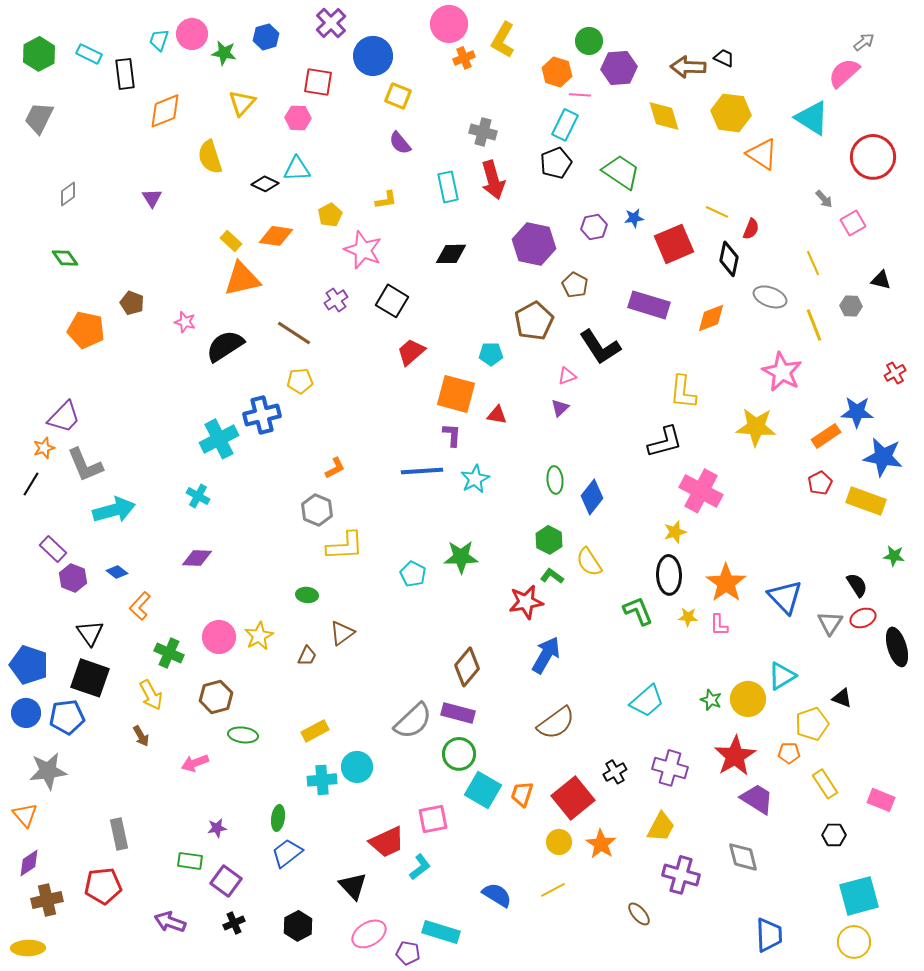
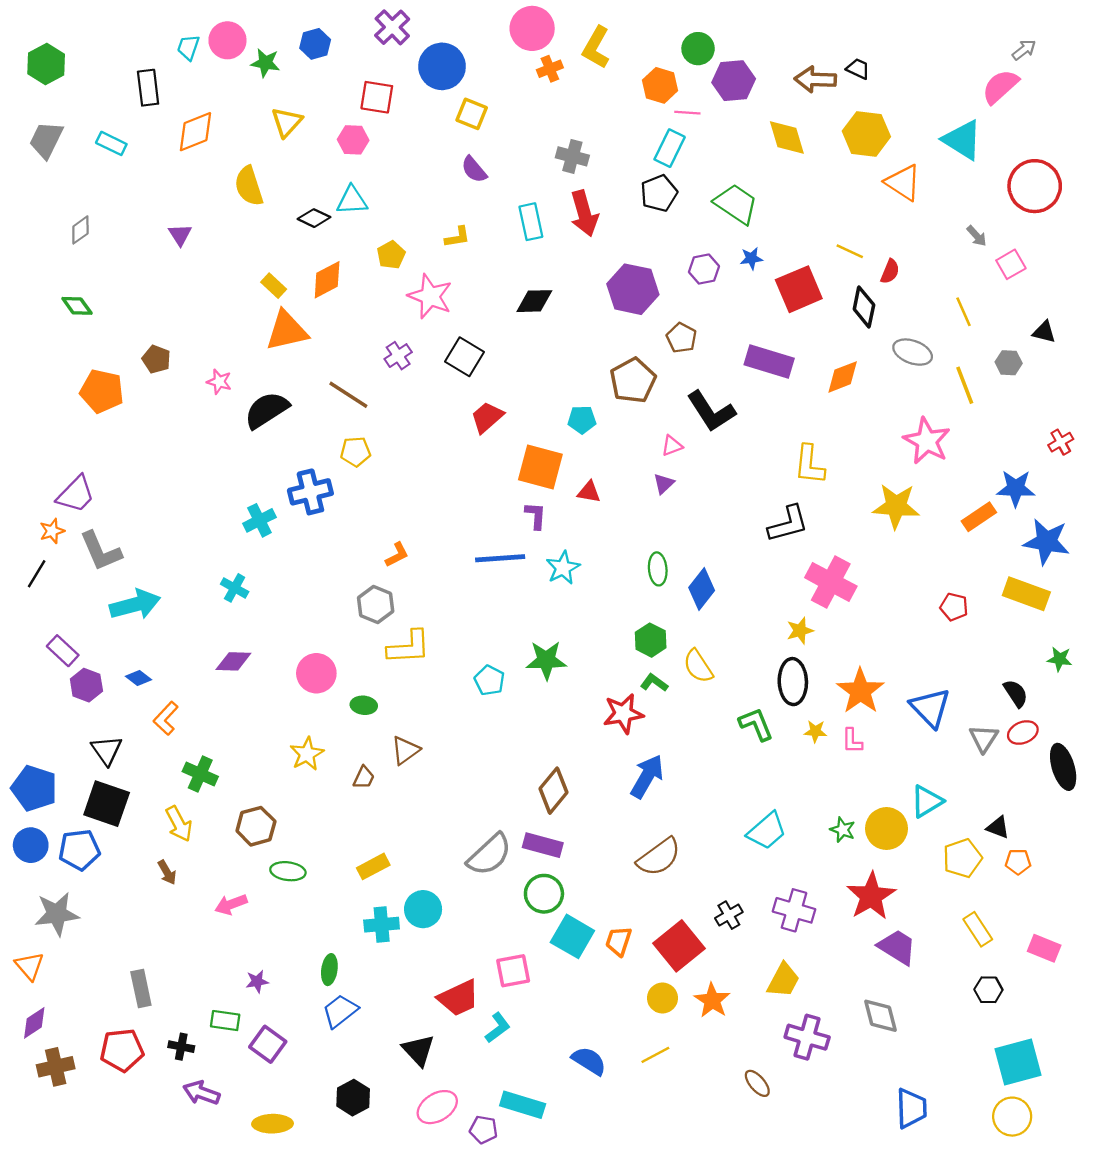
cyan rectangle: (89, 54) -> (111, 143), moved
orange diamond: (276, 236) -> (327, 280), turned -36
cyan cross: (219, 439) -> (259, 520), size x0.7
red pentagon: (820, 483) -> (954, 607), moved, turned -30
pink circle: (219, 637) -> (316, 673), moved
orange pentagon: (789, 753) -> (1018, 862), moved
black cross: (234, 923) -> (181, 1047), moved, turned 35
yellow ellipse: (28, 948) -> (273, 1124), moved

